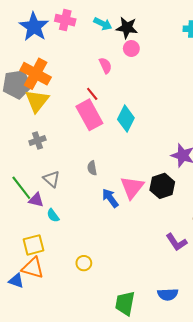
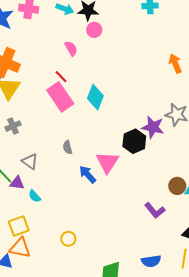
black hexagon: (162, 186) -> (134, 141), moved

